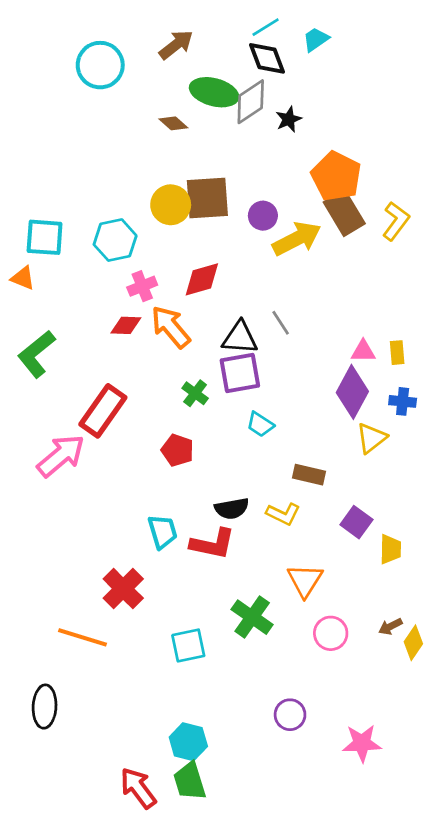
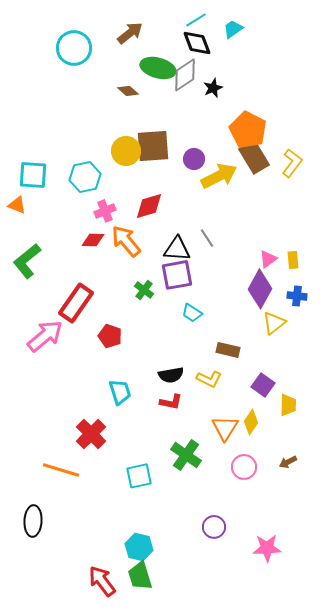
pink triangle: (363, 351) -> (268, 259), turned -36
red pentagon: (177, 450) -> (110, 336), moved
red L-shape: (213, 544) -> (171, 402), moved, size x0.7
yellow diamond: (413, 643) -> (251, 422), moved

